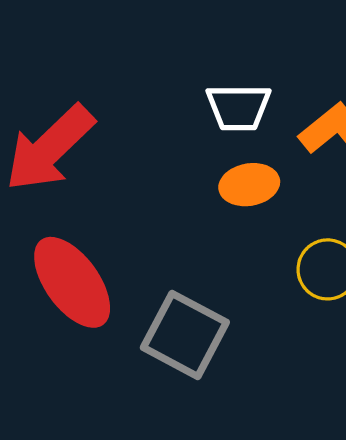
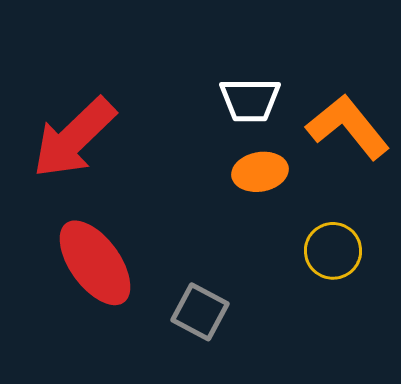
gray square: (185, 335) -> (200, 312), size x0.7

